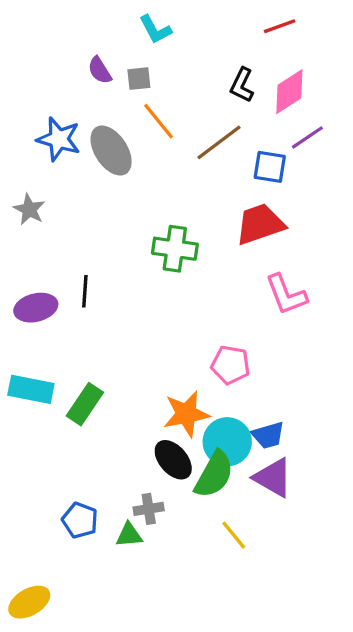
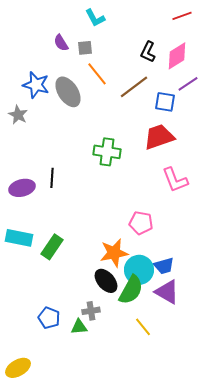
red line: (280, 26) -> (182, 16), moved
gray star: (29, 209) -> (18, 115), moved

